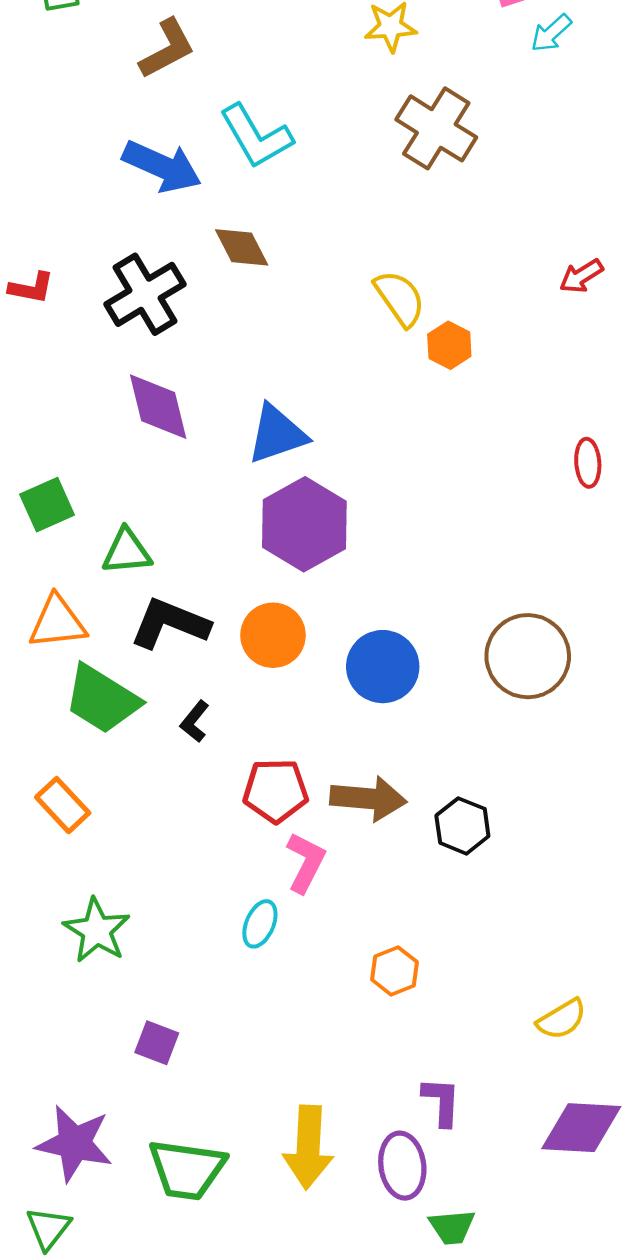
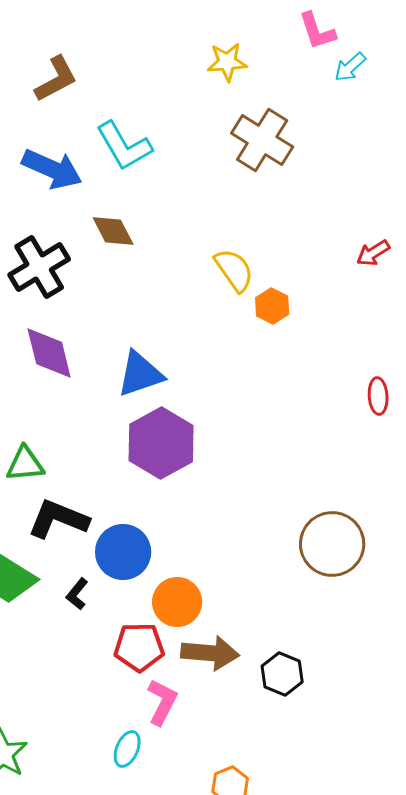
orange circle: (273, 635) -> (177, 602), moved
blue circle: (383, 667) -> (123, 552), moved

